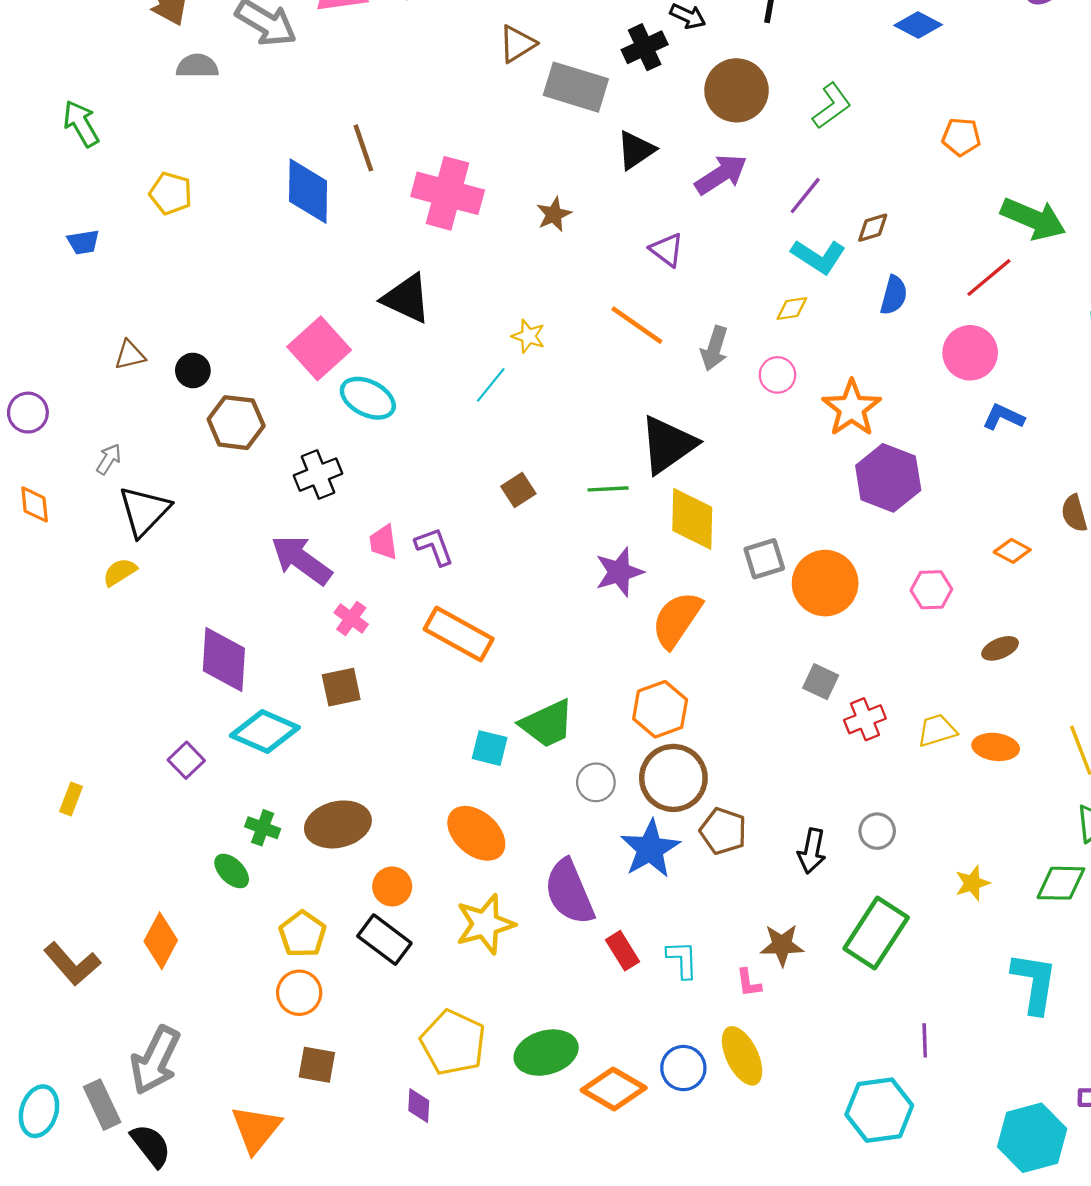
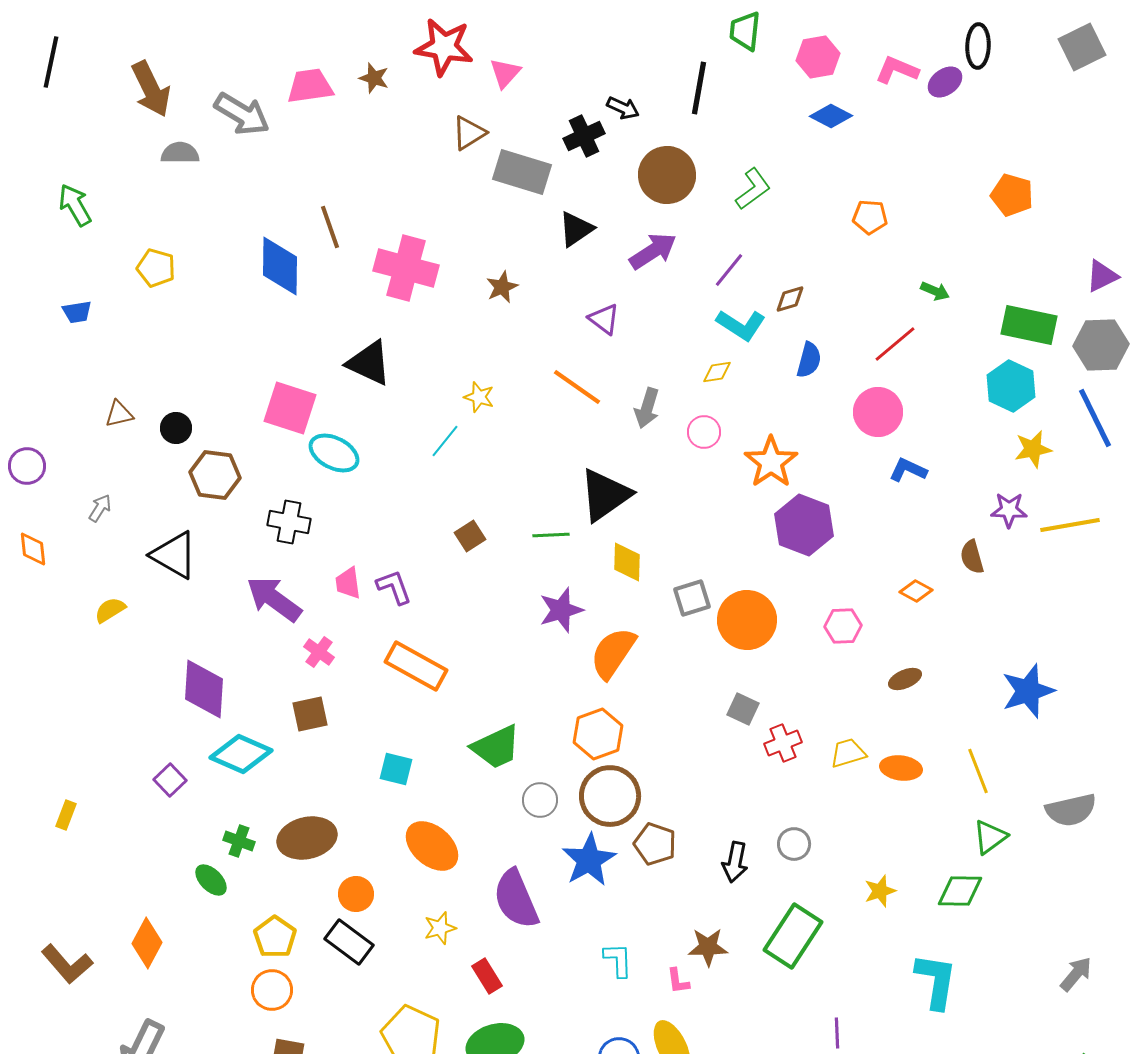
green arrow: (1033, 219) -> (935, 291), size x0.5
pink square: (319, 348) -> (290, 408), turned -30
black cross: (318, 475) -> (289, 522), turned 33
black triangle: (144, 511) -> (174, 555), moved, turned -44
yellow diamond: (692, 519) -> (627, 562), size x0.7
cyan square: (490, 748) -> (396, 769), moved
yellow star: (485, 924) -> (440, 928), size x0.6
red rectangle: (622, 951) -> (487, 976), moved

